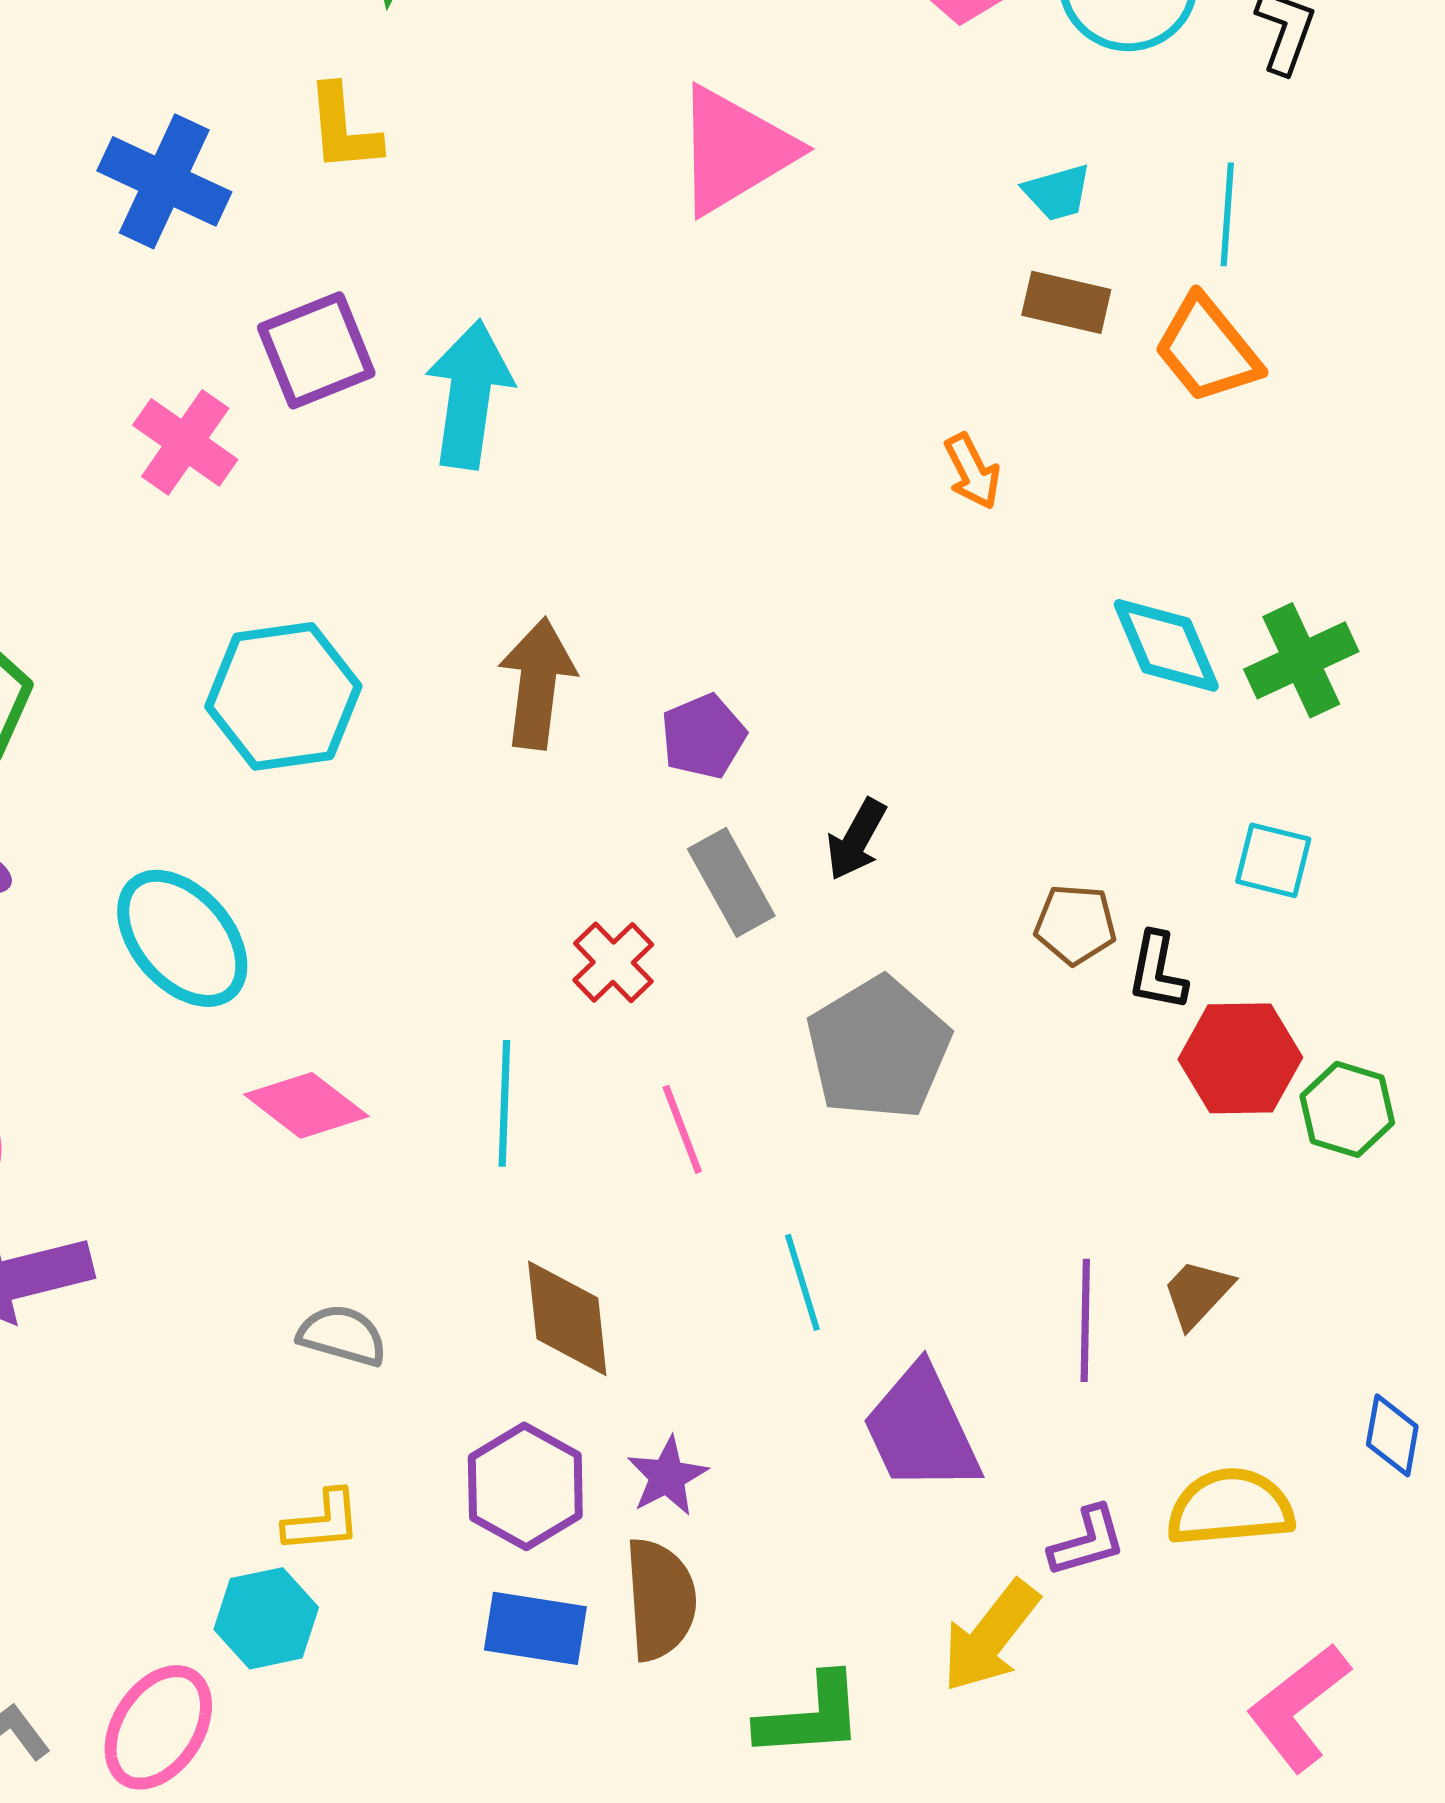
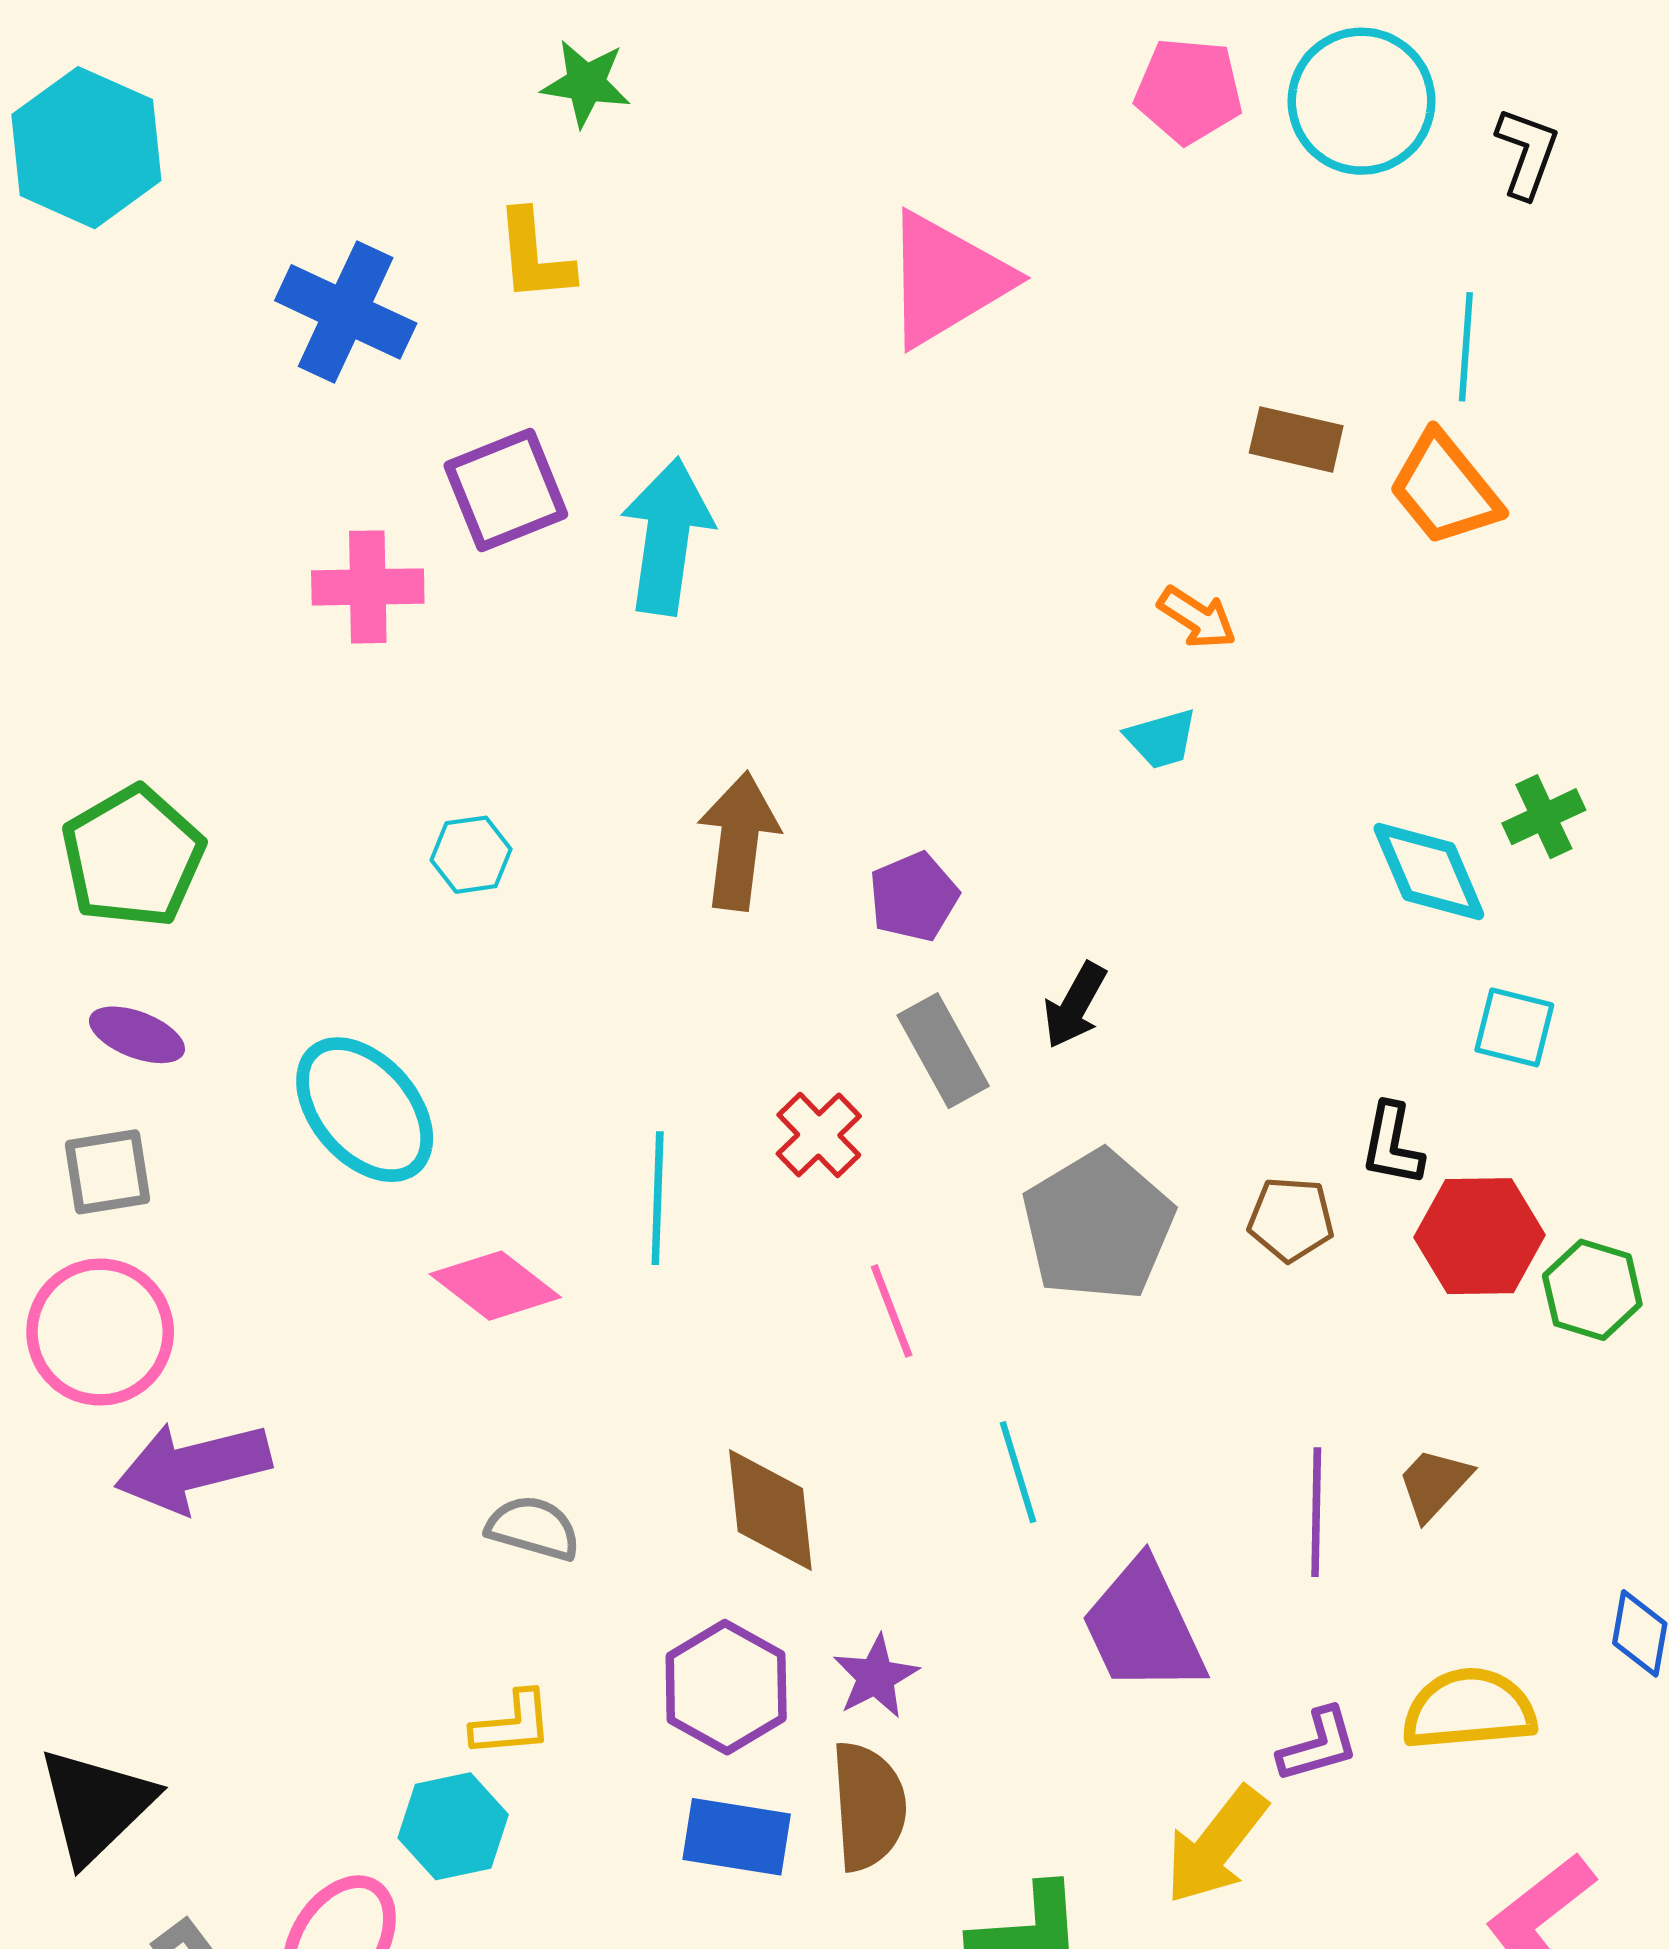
cyan trapezoid: (1057, 192) -> (1161, 739), moved
pink cross: (185, 442) -> (368, 587), turned -36
orange arrow: (972, 471) -> (1197, 618), turned -30
cyan diamond: (1166, 645) -> (1429, 871), moved
green cross: (1301, 660) -> (1544, 817), size x0.7
cyan hexagon: (283, 696) -> (471, 855), size x0.5
brown pentagon: (1075, 924) -> (1291, 1219), moved
cyan line: (504, 1103) -> (658, 1198), moved

